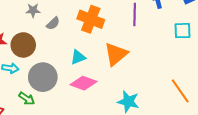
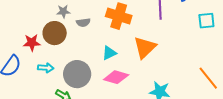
gray semicircle: (53, 23) -> (83, 23), turned 40
brown circle: (23, 45) -> (55, 33), moved

